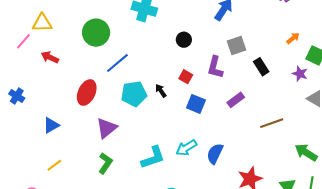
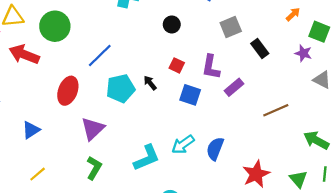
green circle: (96, 33) -> (55, 26), moved
red arrow: (50, 57) -> (24, 54), size x1.5
purple L-shape: (215, 67) -> (211, 67), moved

